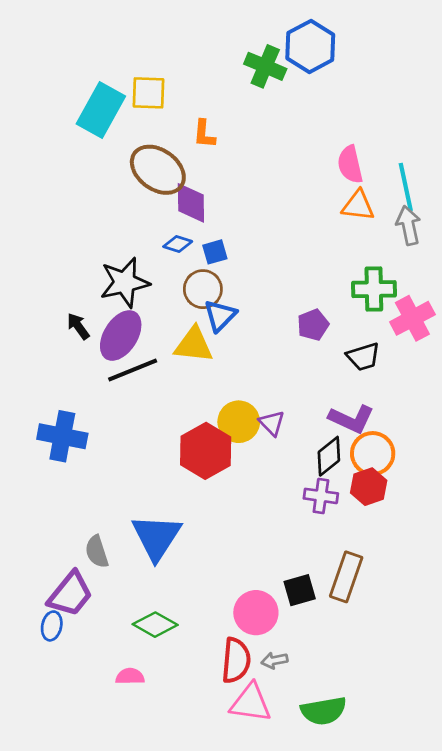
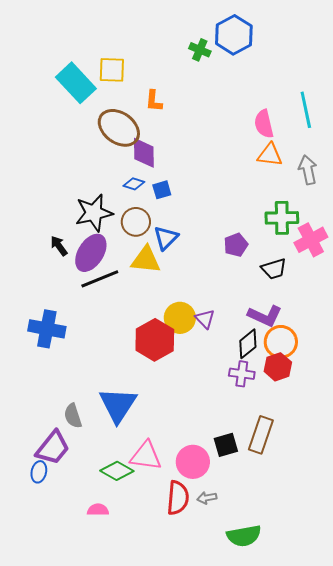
green cross: (265, 66) -> (200, 50), size x0.7
cyan rectangle: (101, 110) -> (76, 83), turned -72
cyan line: (406, 187) -> (306, 110), moved
brown circle: (203, 289) -> (136, 222), moved
pink triangle: (251, 703) -> (146, 456), moved

